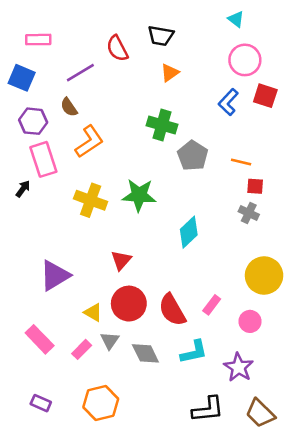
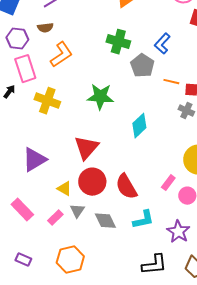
blue L-shape: (228, 102) -> (162, 44), moved
brown semicircle: (69, 107) -> (45, 28), turned -63
orange line: (241, 162) -> (171, 82), moved
yellow cross: (91, 200) -> (47, 101), moved
red triangle: (121, 260) -> (86, 148), size x1.5
pink rectangle: (212, 305) -> (168, 183), moved

